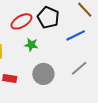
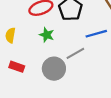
gray line: (79, 68) -> (75, 53), moved

